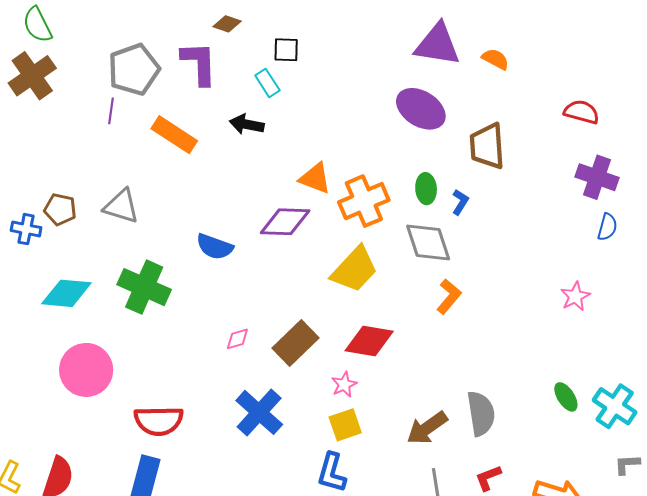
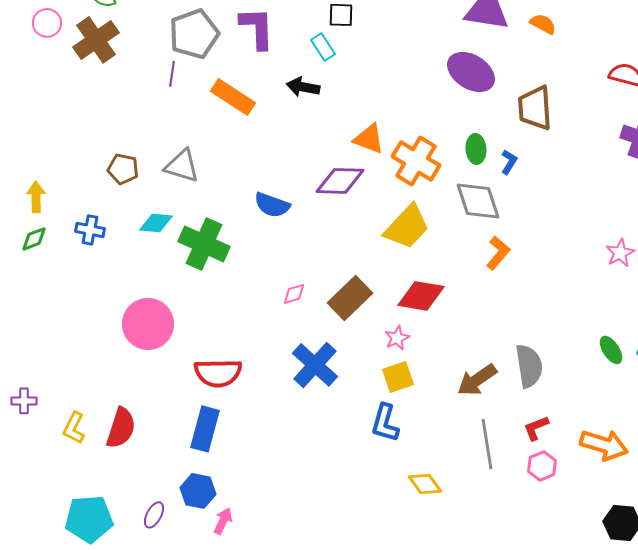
orange cross: (364, 201) -> (416, 161), turned -36
blue cross: (26, 229) -> (90, 230), moved
cyan diamond: (66, 293) -> (156, 223), moved, size x0.7

